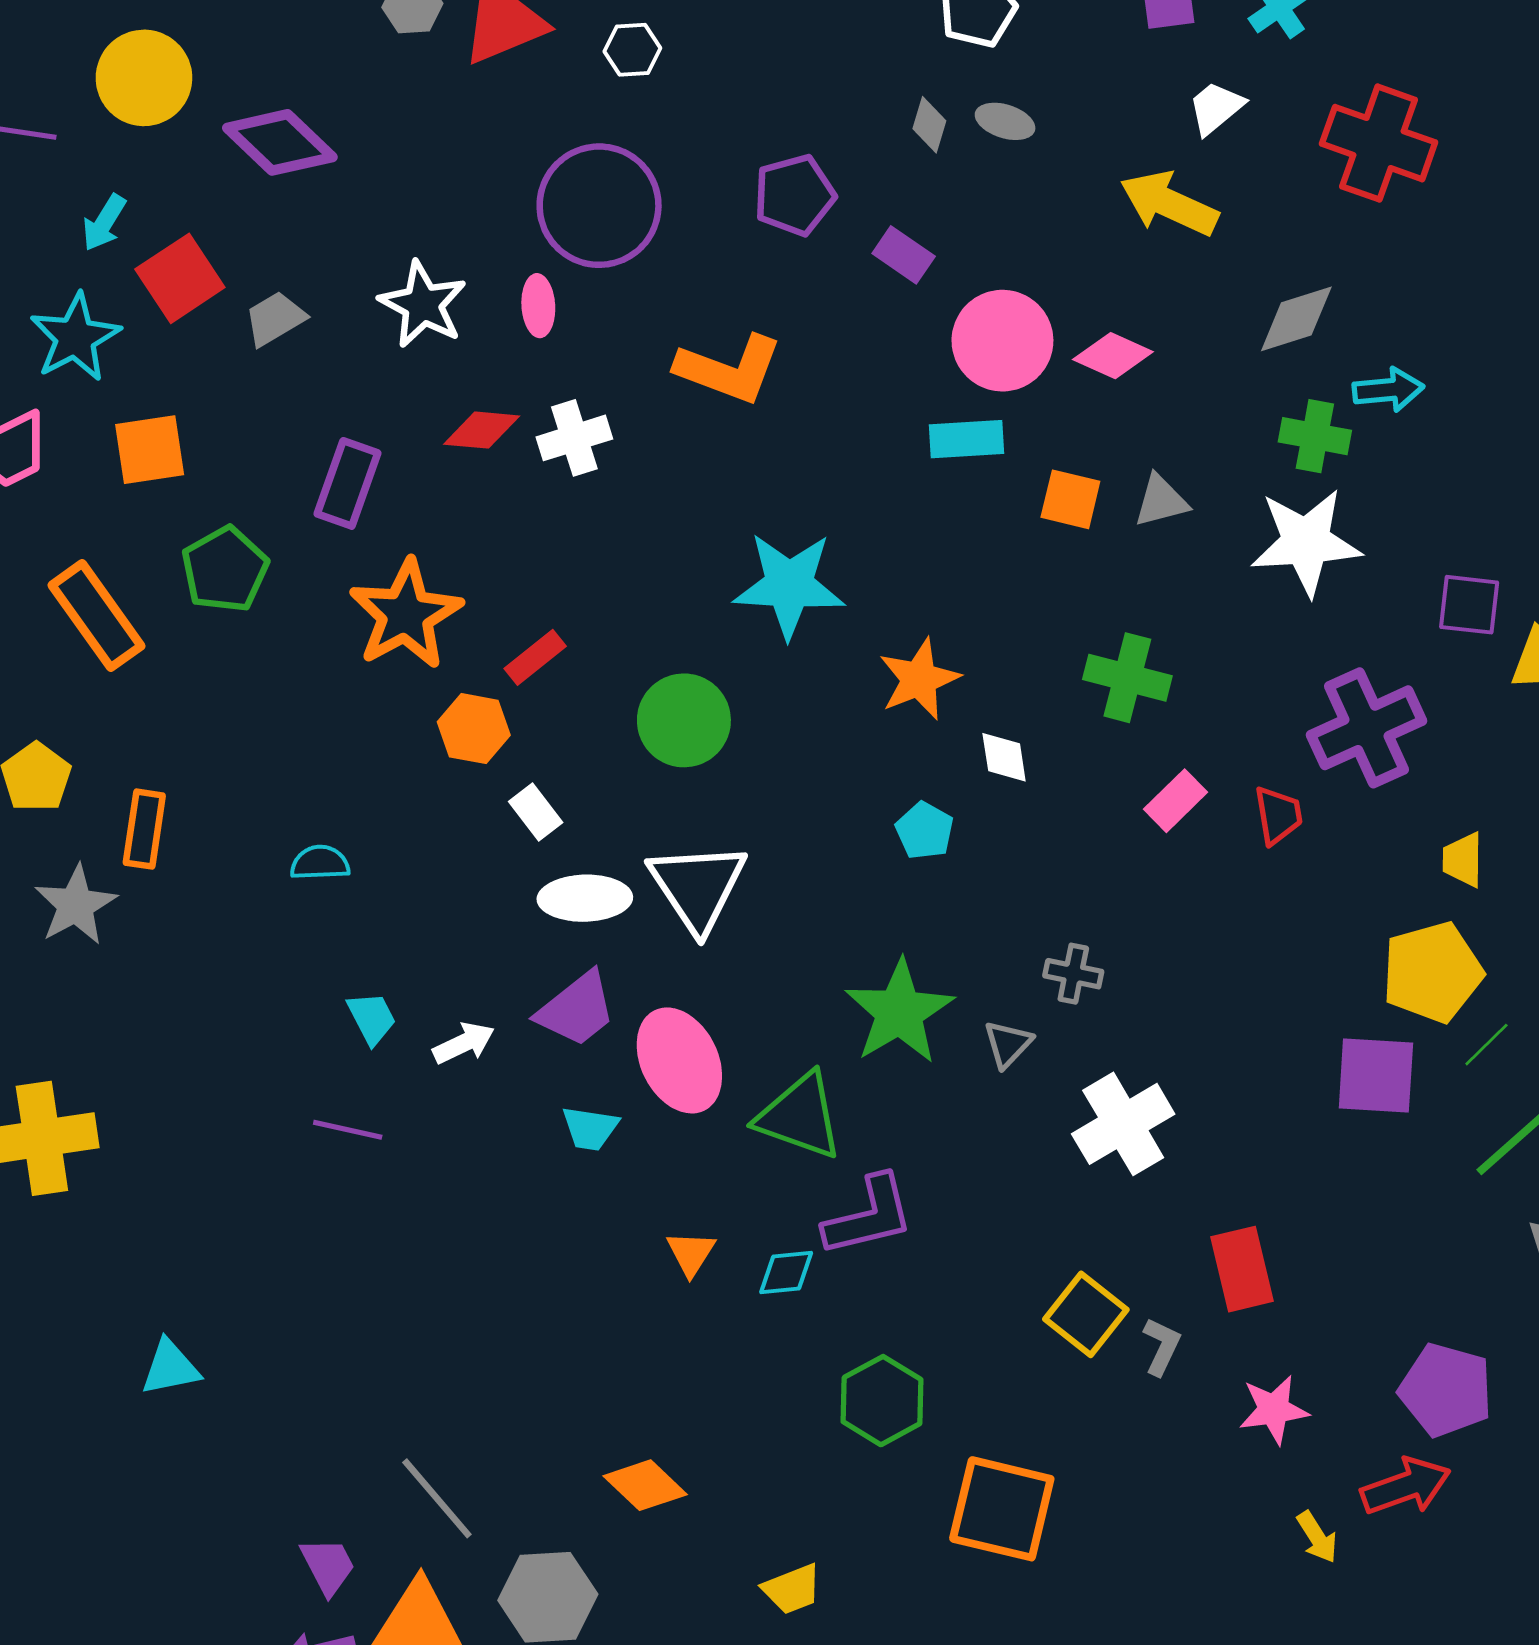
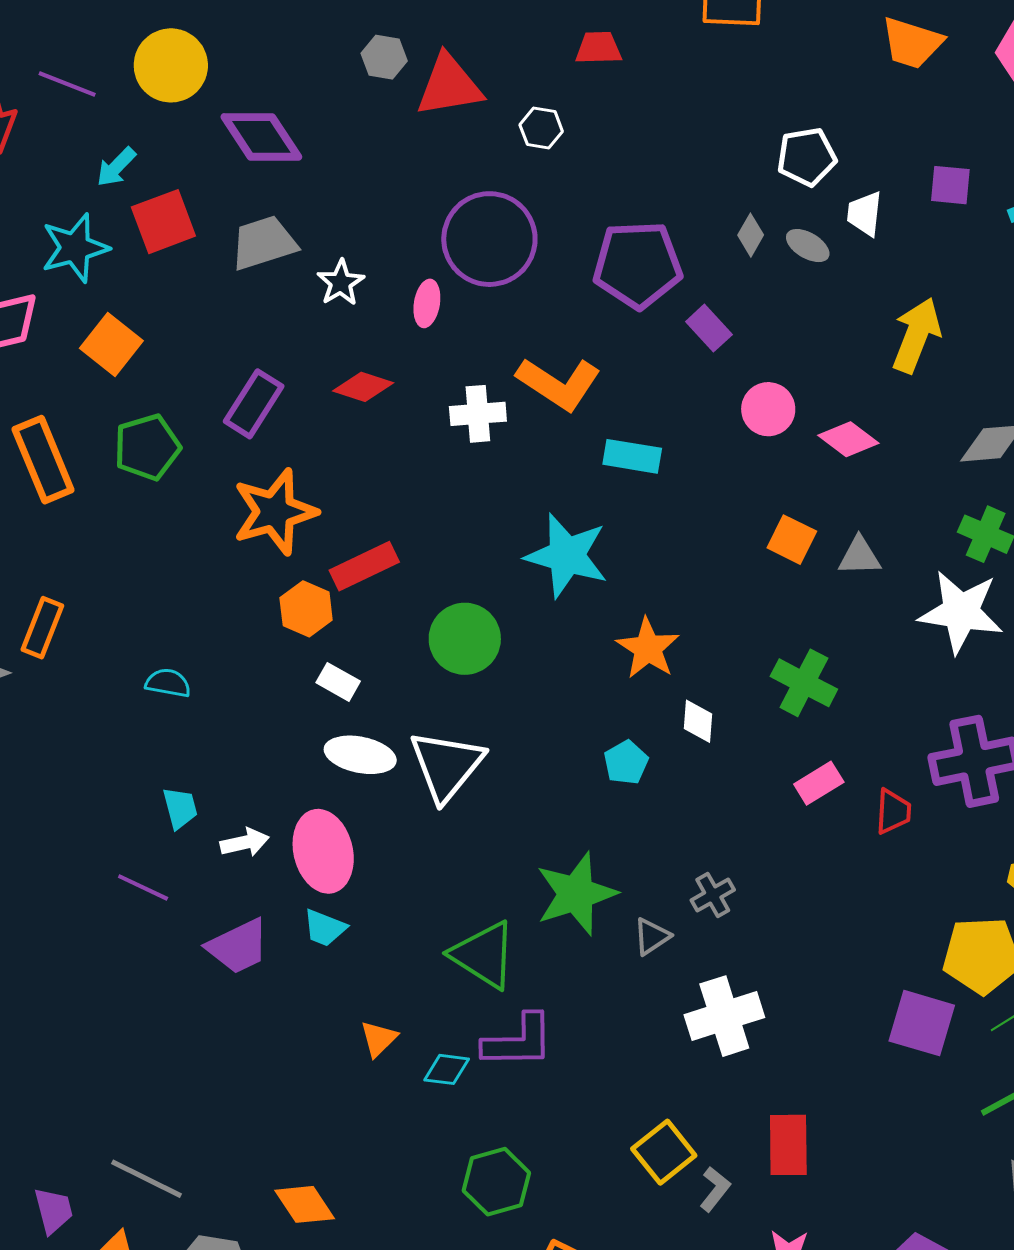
white trapezoid: (1216, 108) -> (865, 214), moved, turned -57
purple pentagon: (794, 195) -> (638, 265), size x1.4
yellow arrow: (1169, 204) -> (916, 335), turned 74
white star: (423, 304) -> (341, 283), size x0.7
gray trapezoid: (275, 319) -> (264, 243), moved, size x1.4
pink circle: (1002, 341) -> (768, 409), size x0.7
white cross: (574, 438) -> (478, 414), moved
cyan rectangle: (966, 439) -> (632, 456), moved
orange square: (150, 450) -> (111, 345), turned 34
red rectangle: (535, 657) -> (364, 566), size x1.4
orange star: (919, 679) -> (648, 648), turned -30
white rectangle: (536, 812) -> (338, 682), turned -36
gray cross: (1073, 974) -> (713, 895), turned 36
purple trapezoid: (577, 1009) -> (238, 946), moved
pink ellipse: (679, 1060) -> (323, 851), moved
gray line: (437, 1498) -> (147, 1179), turned -36

